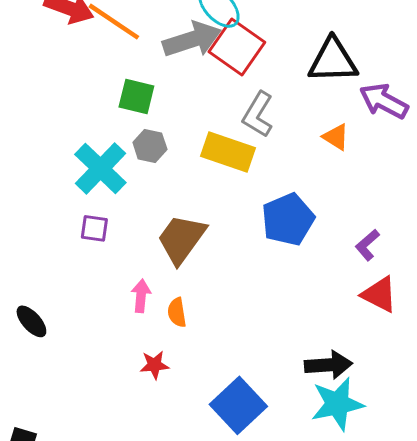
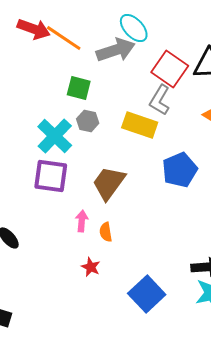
red square: (237, 47) -> (170, 69), moved
purple square: (94, 228) -> (51, 176), size x1.8
red star: (154, 365) -> (91, 267), turned 30

